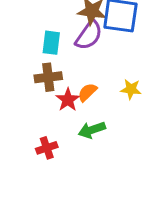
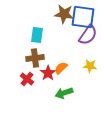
purple semicircle: (89, 35) -> (88, 35), moved
red cross: (47, 148) -> (27, 79), moved, turned -32

